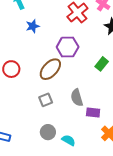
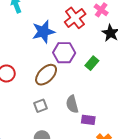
blue star: (33, 26) -> (43, 32), moved, size x1.6
green rectangle: (102, 64) -> (92, 63), moved

